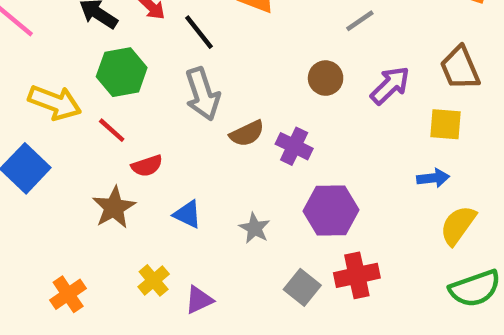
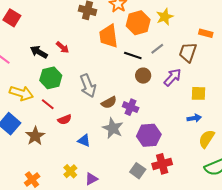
black line: (199, 32) -> (133, 56), moved, turned -30
brown trapezoid: (460, 68) -> (188, 52), moved, turned 45
brown star: (114, 208) -> (35, 136), moved
gray star: (255, 228) -> (113, 128), moved, size x1.5

